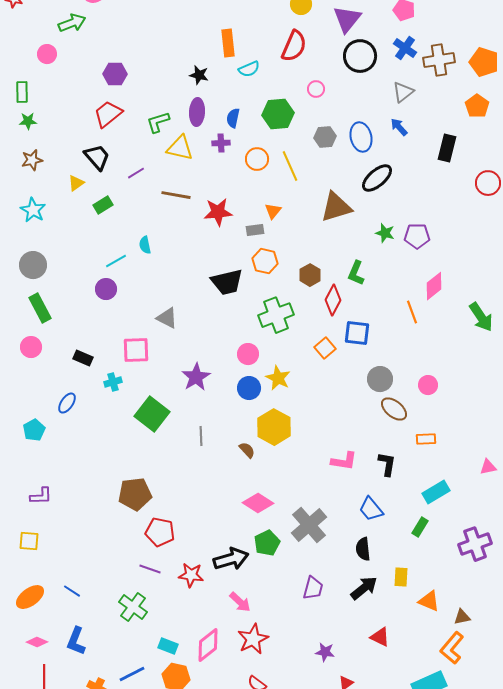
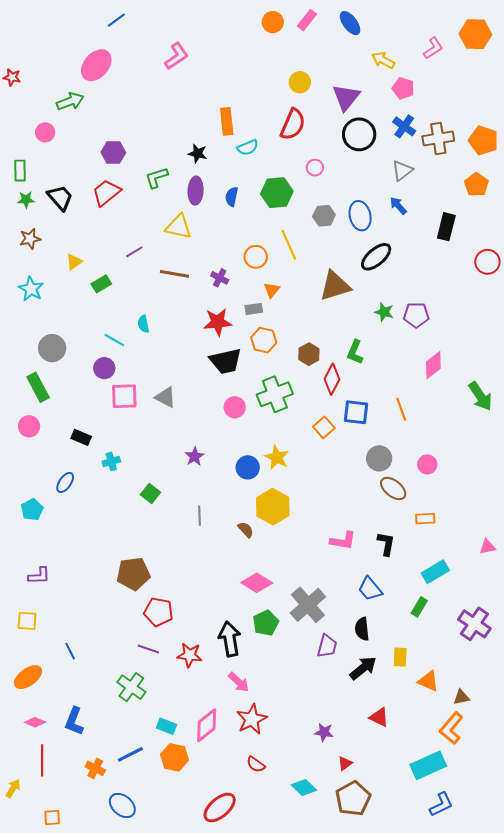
green L-shape: (158, 122) -> (156, 178), moved
purple cross: (221, 143) -> (220, 278), moved, turned 30
black trapezoid: (97, 157) -> (60, 198), moved
orange circle: (257, 159) -> (256, 257), moved
red star: (218, 212) -> (218, 322), moved
cyan line: (116, 261) -> (114, 340), turned 60
gray circle: (33, 265) -> (52, 348), moved
orange line: (412, 312) -> (401, 409), moved
pink square: (136, 350) -> (124, 396), moved
pink circle: (248, 354) -> (235, 407), moved
purple star: (196, 377) -> (195, 456), size x0.7
green square: (152, 414) -> (150, 494), size x0.6
purple cross: (475, 544) -> (474, 624), turned -36
black arrow: (231, 559) -> (230, 639), turned -84
purple trapezoid: (313, 588) -> (327, 646), moved
blue line: (72, 591) -> (70, 651), moved, turned 30

